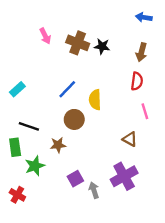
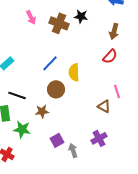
black star: (102, 46) -> (81, 16), moved
red semicircle: (137, 81) -> (110, 56), turned 35
pink line: (145, 111) -> (117, 91), moved
green star: (35, 166) -> (22, 129), turned 30
purple cross: (124, 176) -> (99, 138), size x0.7

